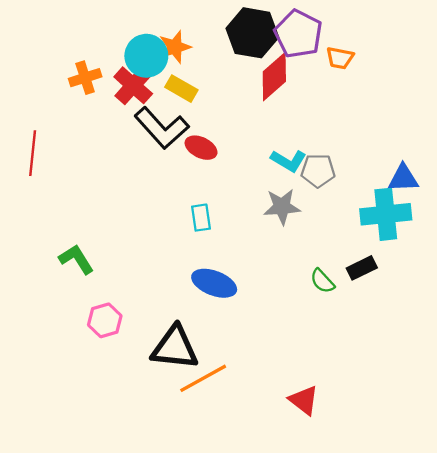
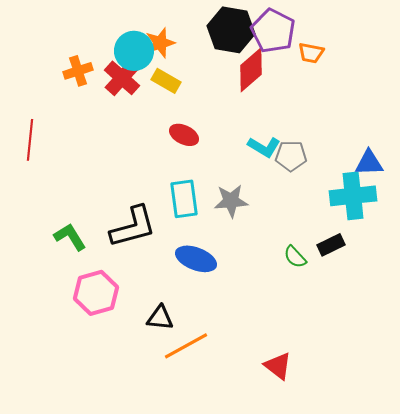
black L-shape: (162, 128) -> (133, 227), moved, turned -63
gray star: (282, 207) -> (231, 201), moved
cyan rectangle: (201, 218) -> (184, 199), size x1.5
pink hexagon: (105, 320) -> (96, 293), size x1.4
black triangle: (175, 348) -> (160, 318), size x0.6

